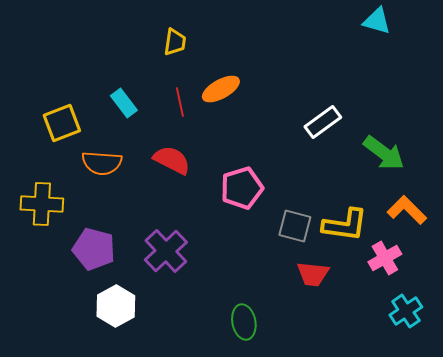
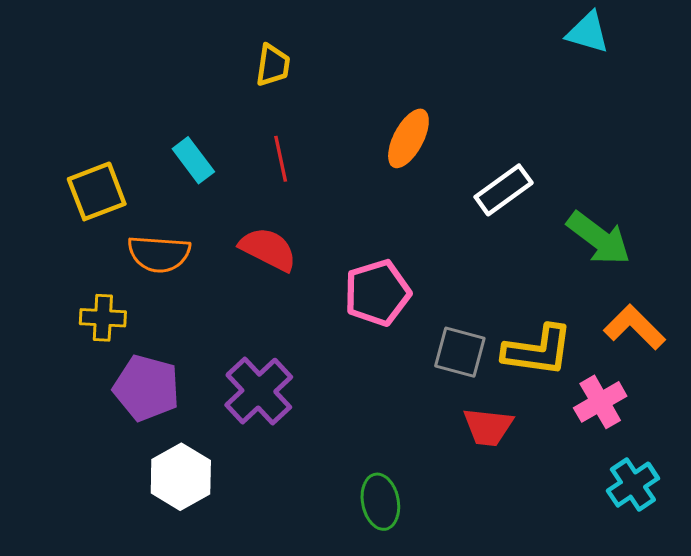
orange ellipse: (221, 89) -> (408, 138), moved, turned -33
yellow cross: (42, 204) -> (103, 318), moved, size x0.7

